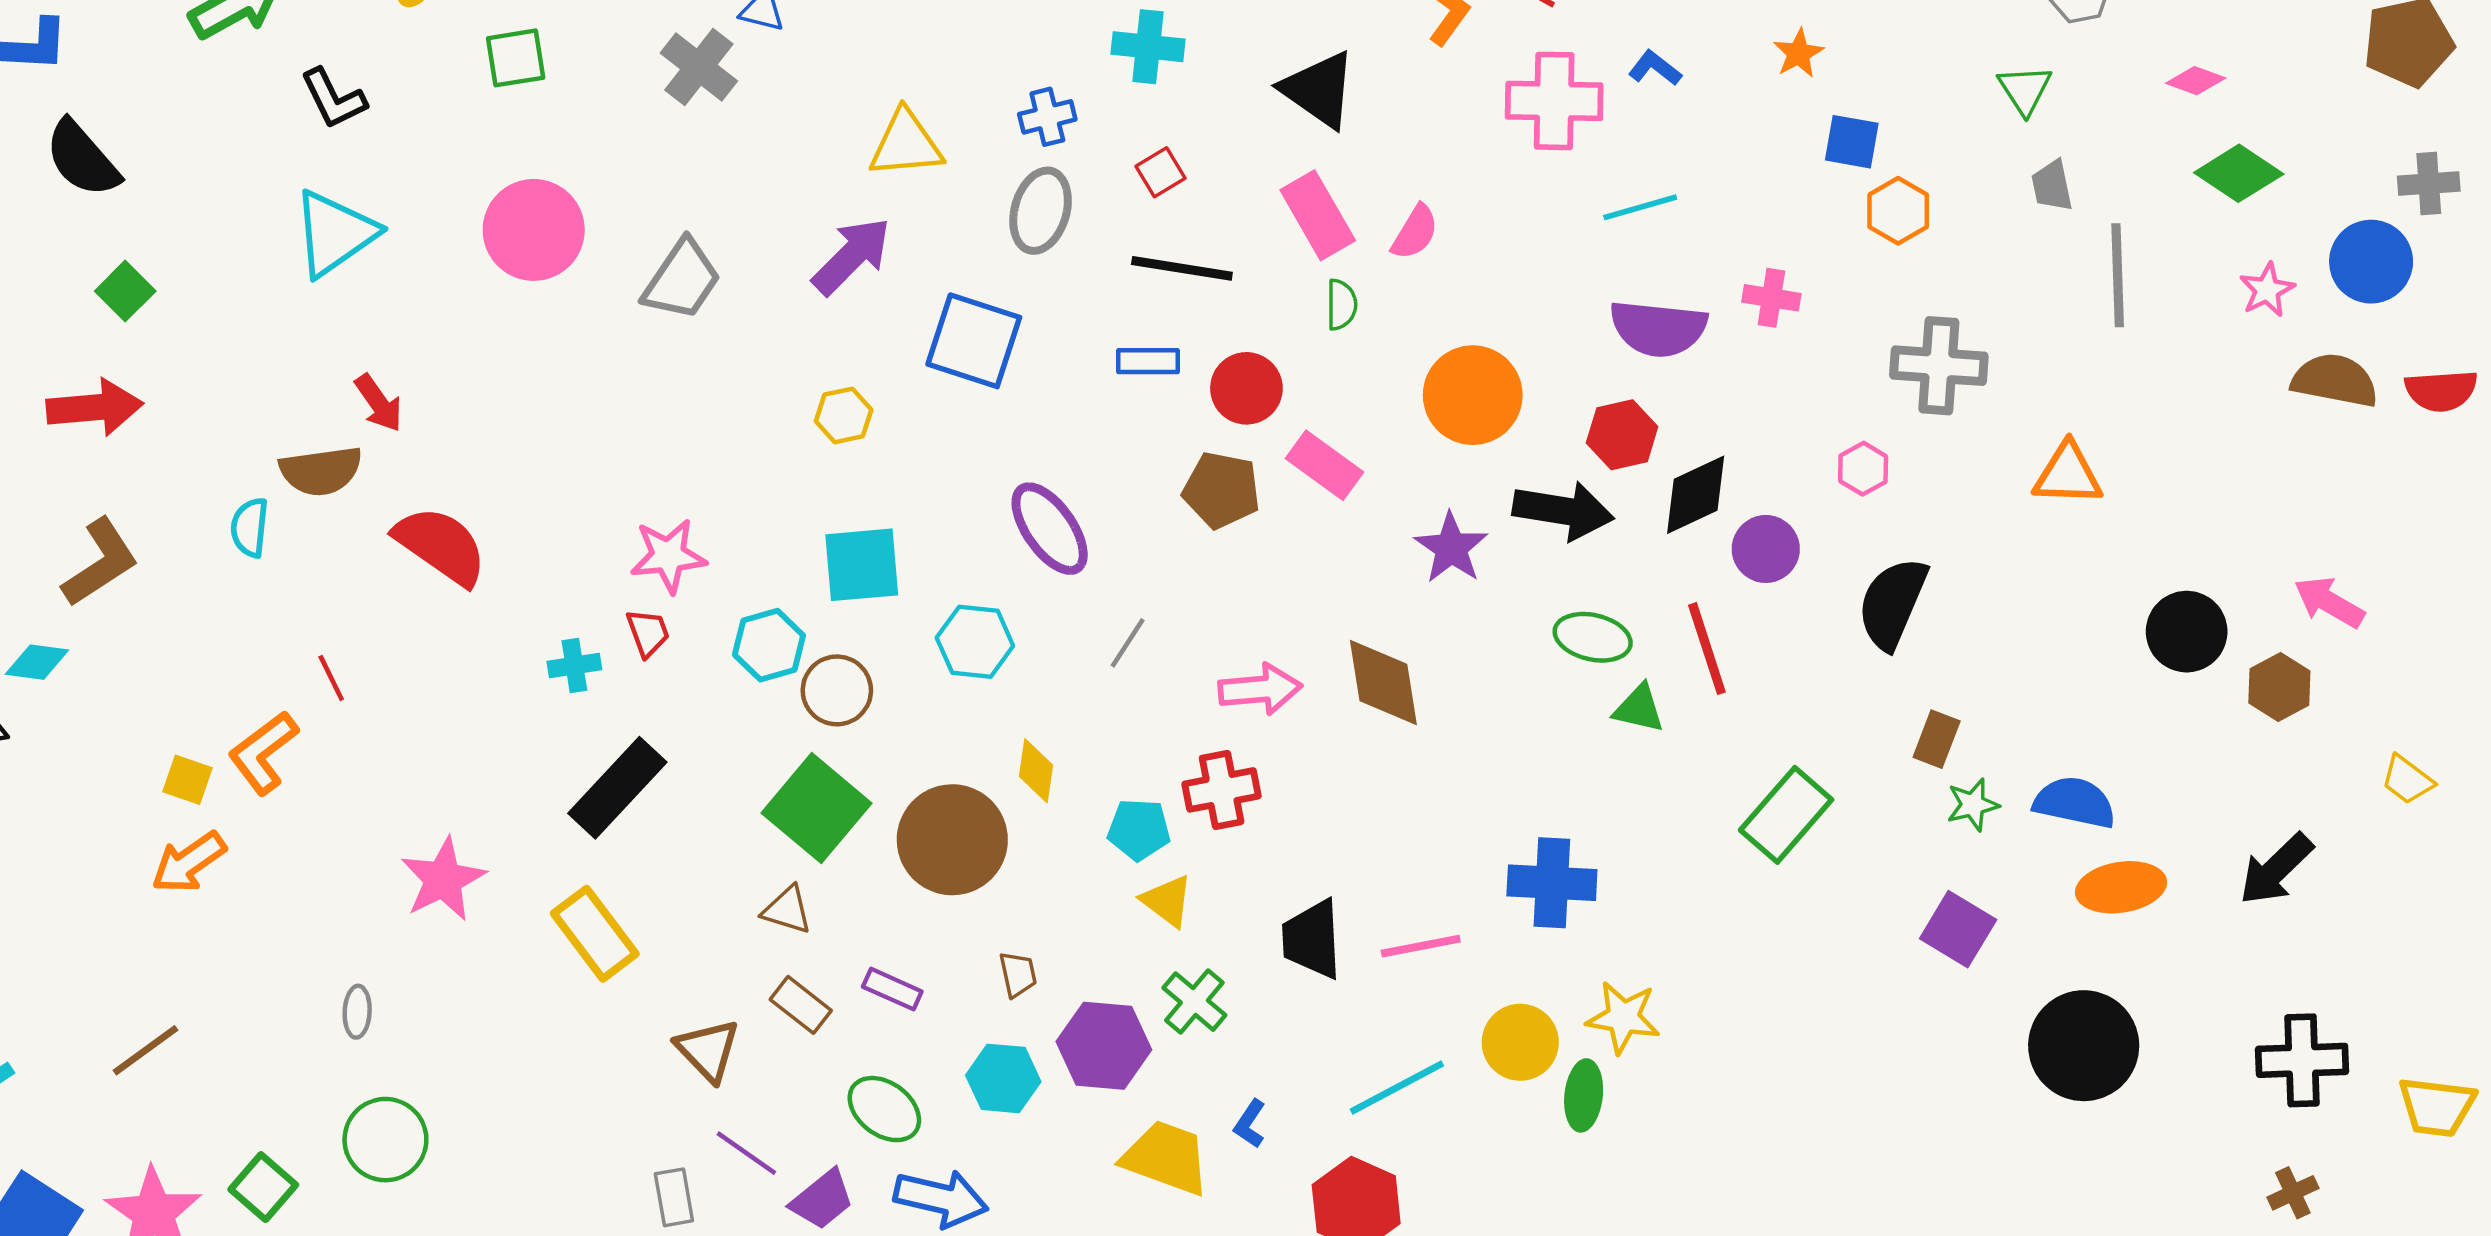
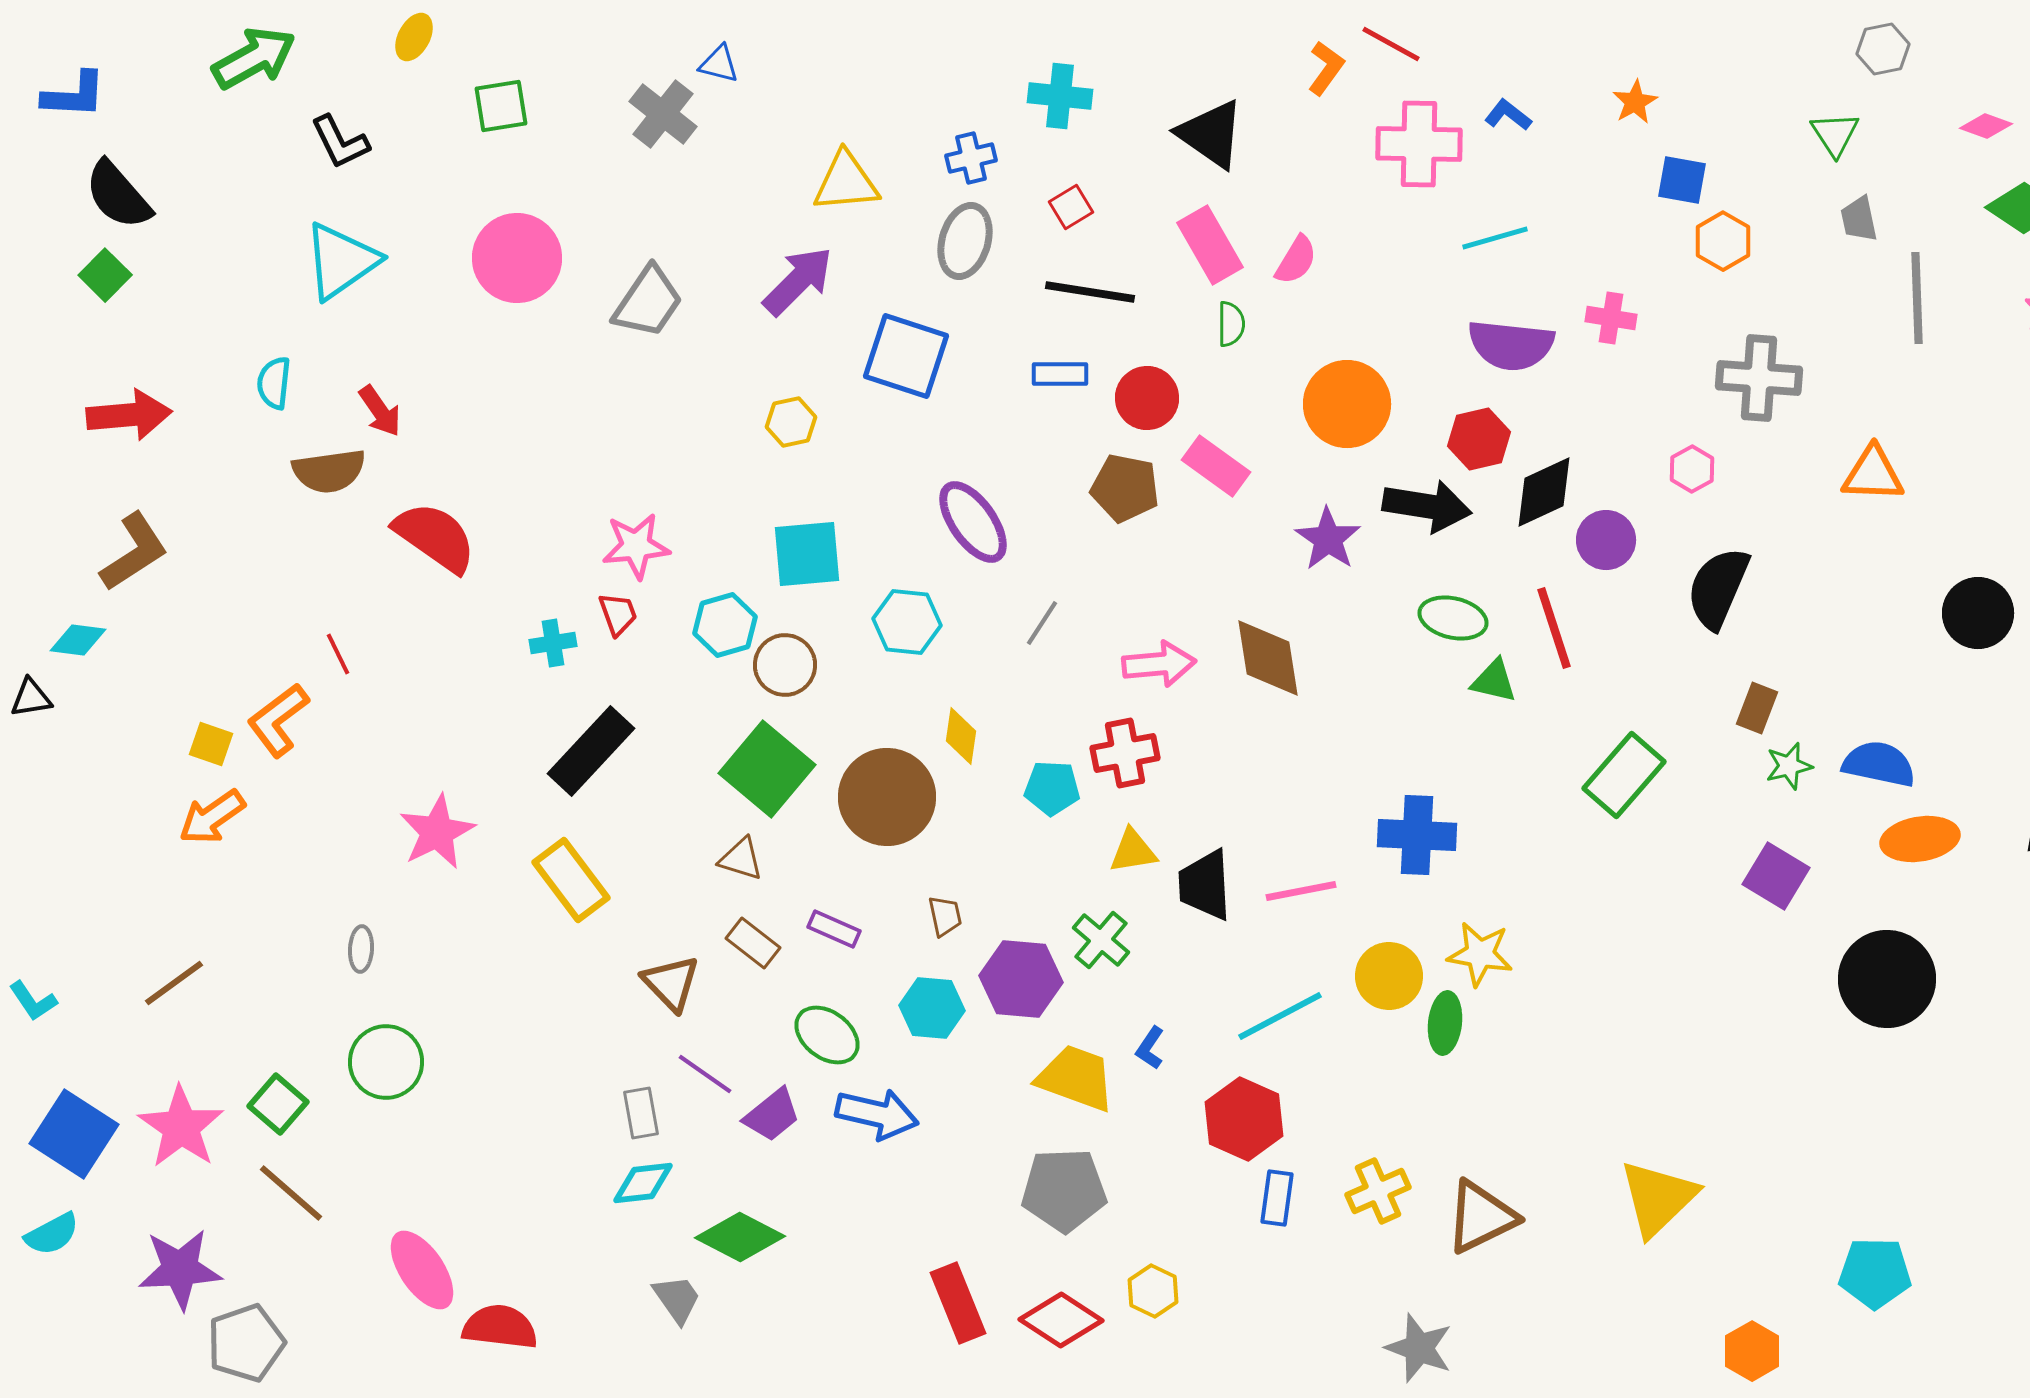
green square: (125, 291) -> (105, 275), moved
cyan semicircle: (250, 527) -> (274, 383), moved
yellow triangle: (1167, 901) -> (1133, 851), moved, turned -46

